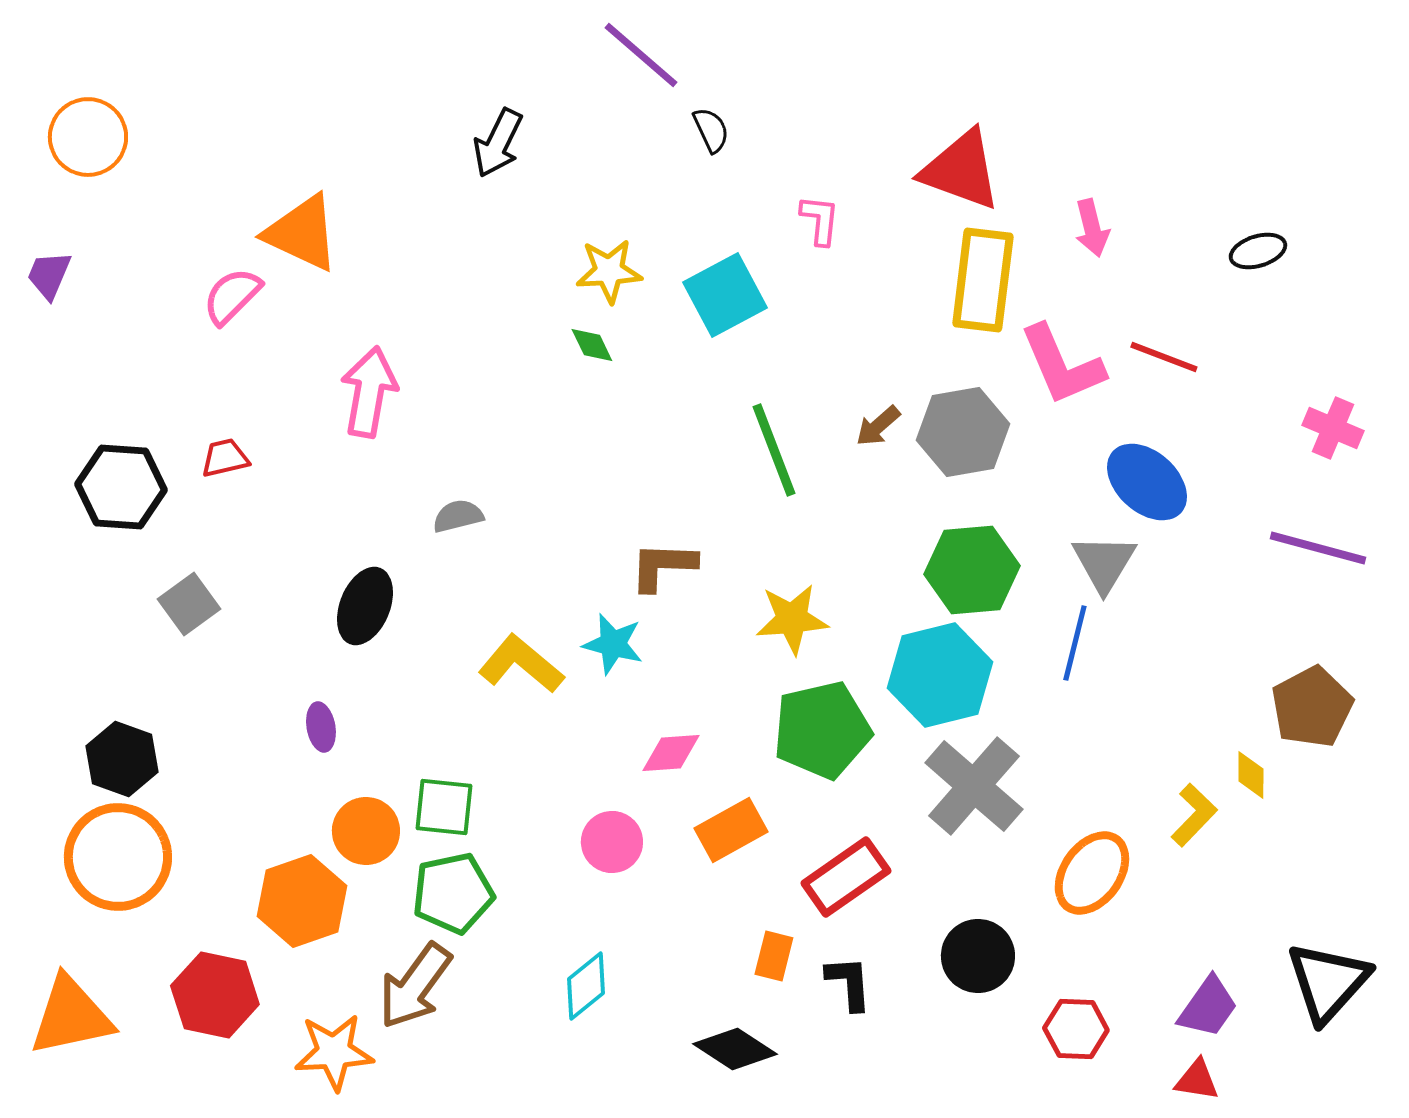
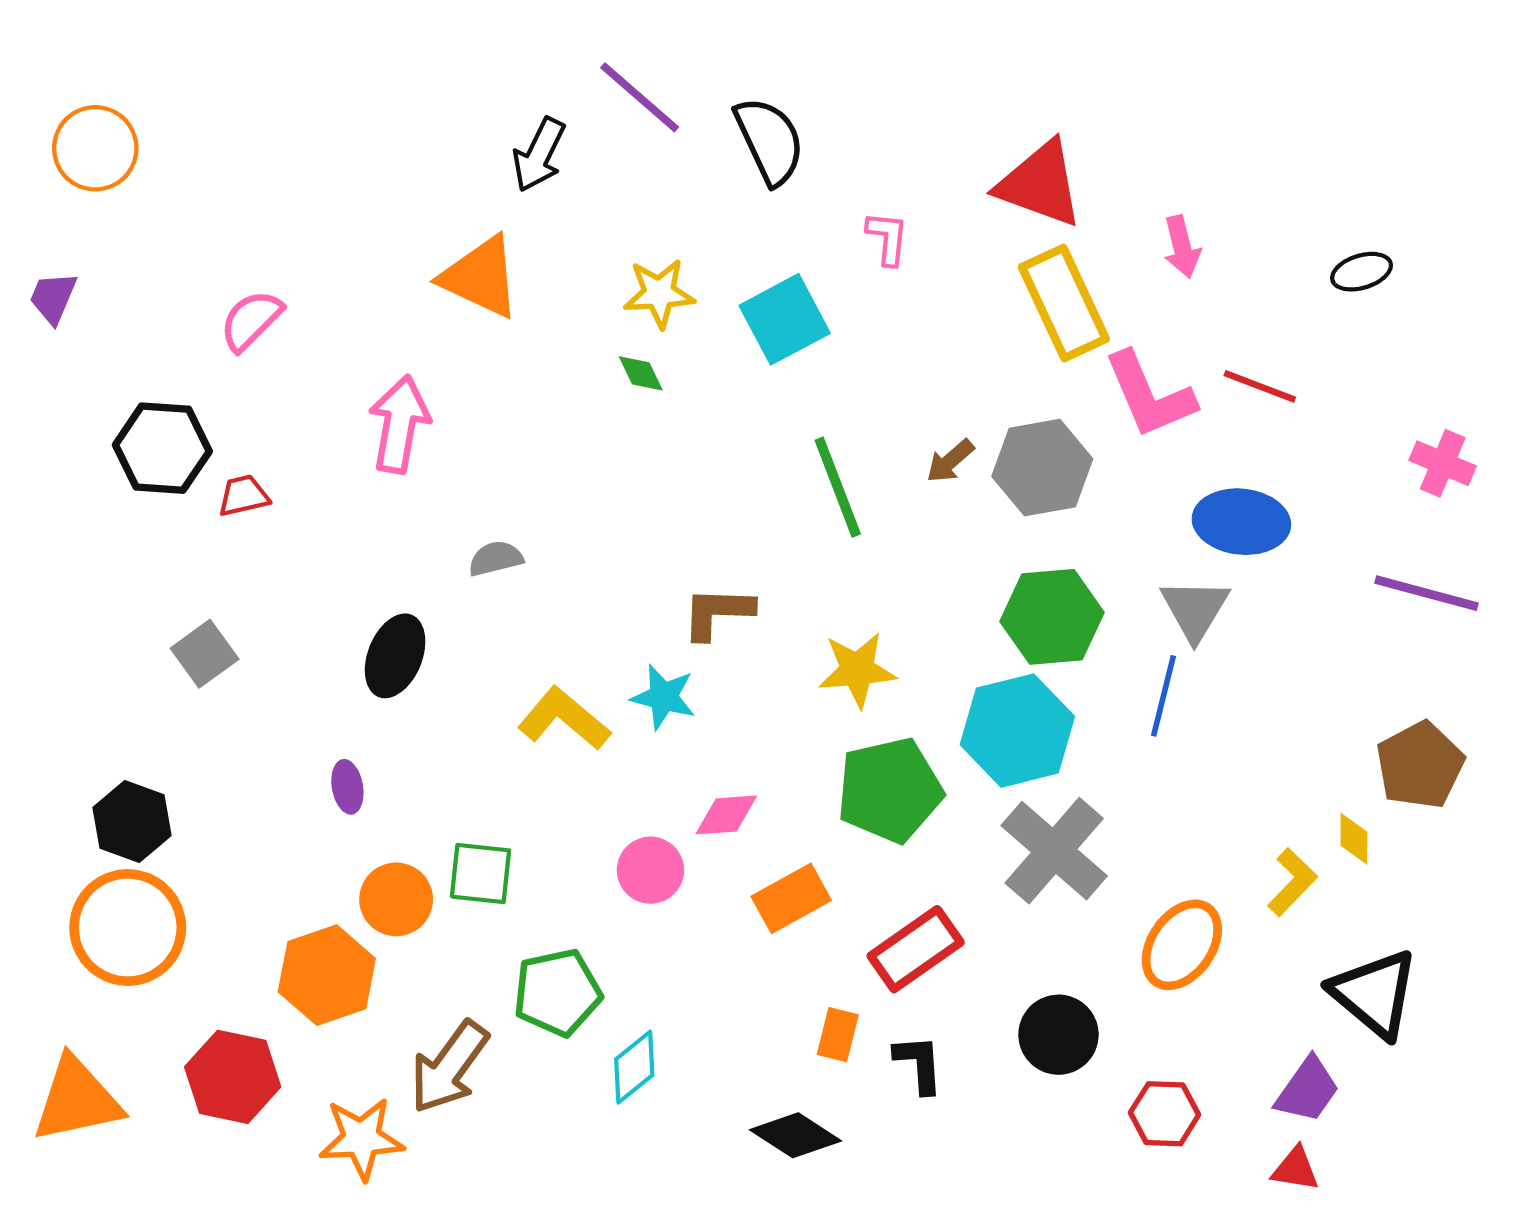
purple line: (641, 55) -> (640, 97), moved
black semicircle: (711, 130) -> (770, 141), size x1.8
orange triangle: (302, 233) -> (481, 277), moved
yellow rectangle: (983, 280) -> (1064, 303), turned -32
blue ellipse: (1147, 482) -> (1241, 522), turned -36
black hexagon: (121, 487) -> (162, 448), moved
pink circle: (612, 842) -> (650, 870), moved
green pentagon: (453, 893) -> (557, 992), moved
black triangle: (1328, 982) -> (1375, 994), moved, turned -32

